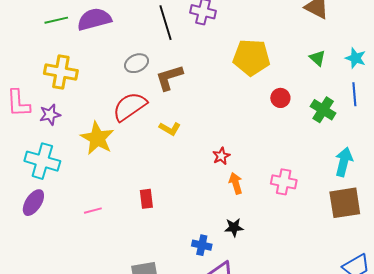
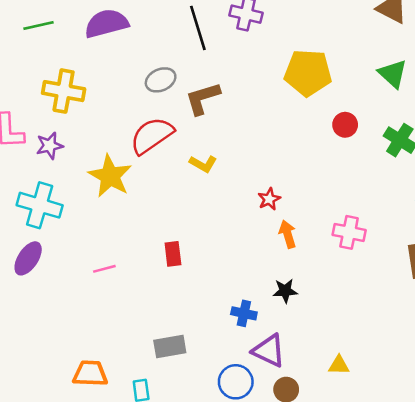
green line: (56, 20) -> (39, 25), moved
green triangle: (317, 58) -> (393, 74), size x1.4

